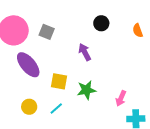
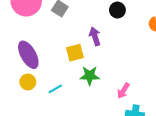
purple ellipse: (28, 65) -> (28, 55), moved
yellow square: (59, 81) -> (75, 53), moved, turned -36

